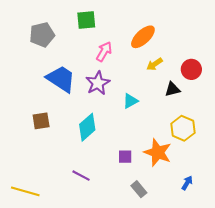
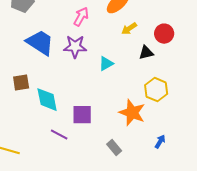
purple star: (98, 83) -> (75, 47), turned 30
cyan diamond: (87, 127) -> (47, 100), moved, turned -60
purple square: (125, 157) -> (82, 115), moved, size x1.5

